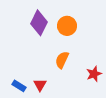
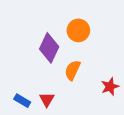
purple diamond: (39, 23) -> (49, 48), moved

